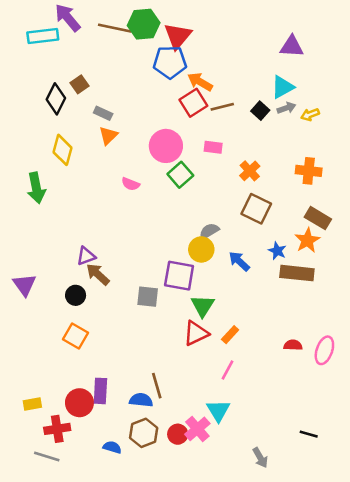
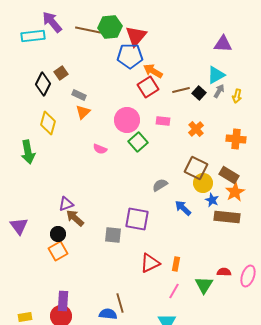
brown line: (222, 107) -> (181, 90), moved
gray arrow: (286, 108) -> (219, 91), turned -40
yellow arrow: (310, 115) -> (237, 96), turned -56
orange cross: (250, 171) -> (196, 129), moved
brown rectangle: (318, 218) -> (229, 175), moved
yellow circle: (201, 249) -> (203, 183), moved
green triangle: (203, 306) -> (204, 285), moved
orange rectangle: (230, 335) -> (176, 264), turned -32
orange square: (76, 336) -> (58, 251), moved, turned 30
purple rectangle: (100, 391) -> (63, 301), moved

